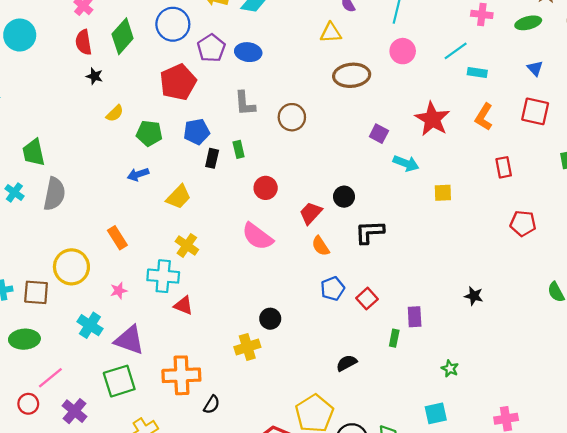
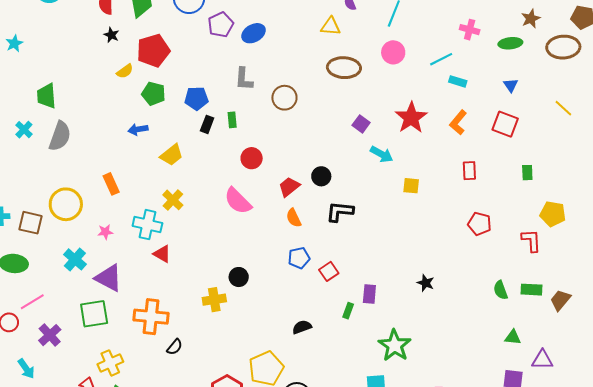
blue ellipse: (248, 52) -> (254, 33), turned -45
red pentagon: (178, 82) -> (153, 51), moved
green star: (450, 369) -> (395, 345), size x2.0

